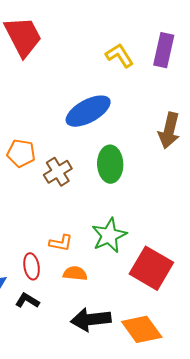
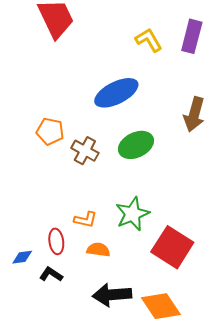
green ellipse: (110, 164) -> (136, 145), turned 64
brown cross: (58, 172) -> (85, 151), turned -32

